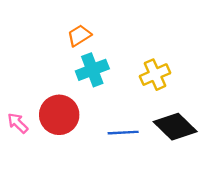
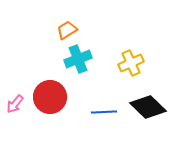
pink arrow: (18, 123) -> (15, 104), turned -96

